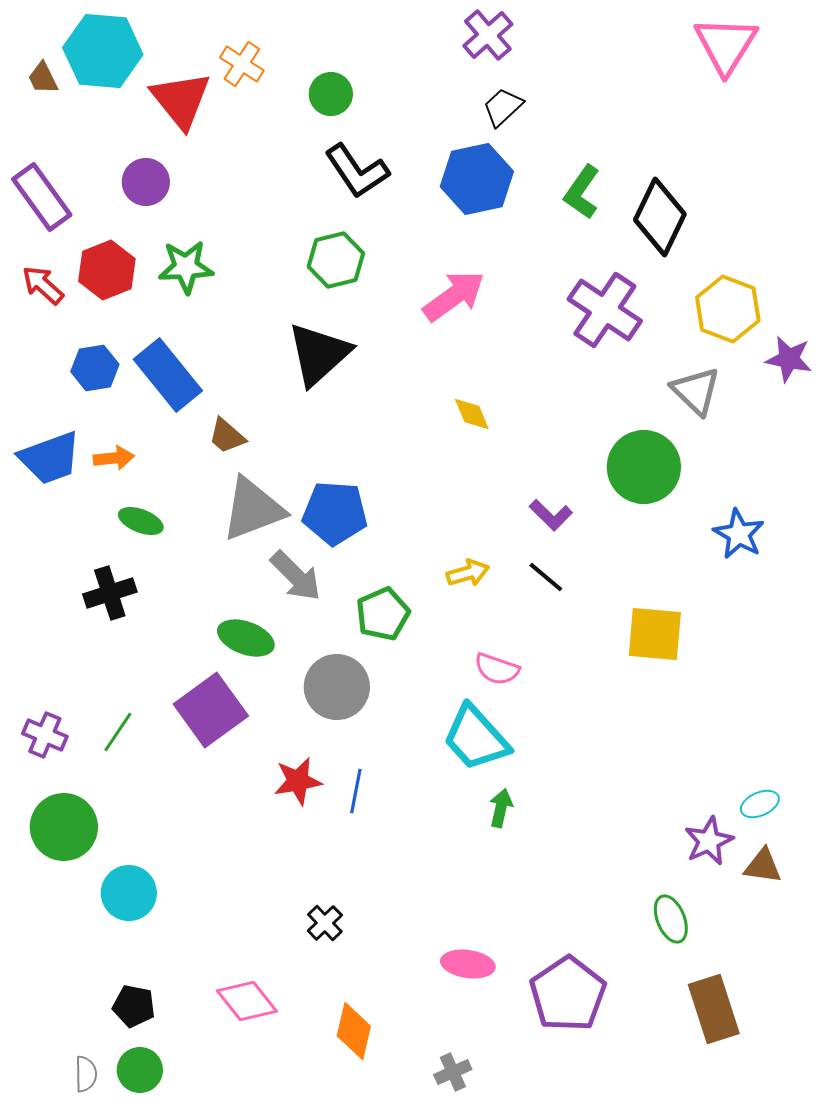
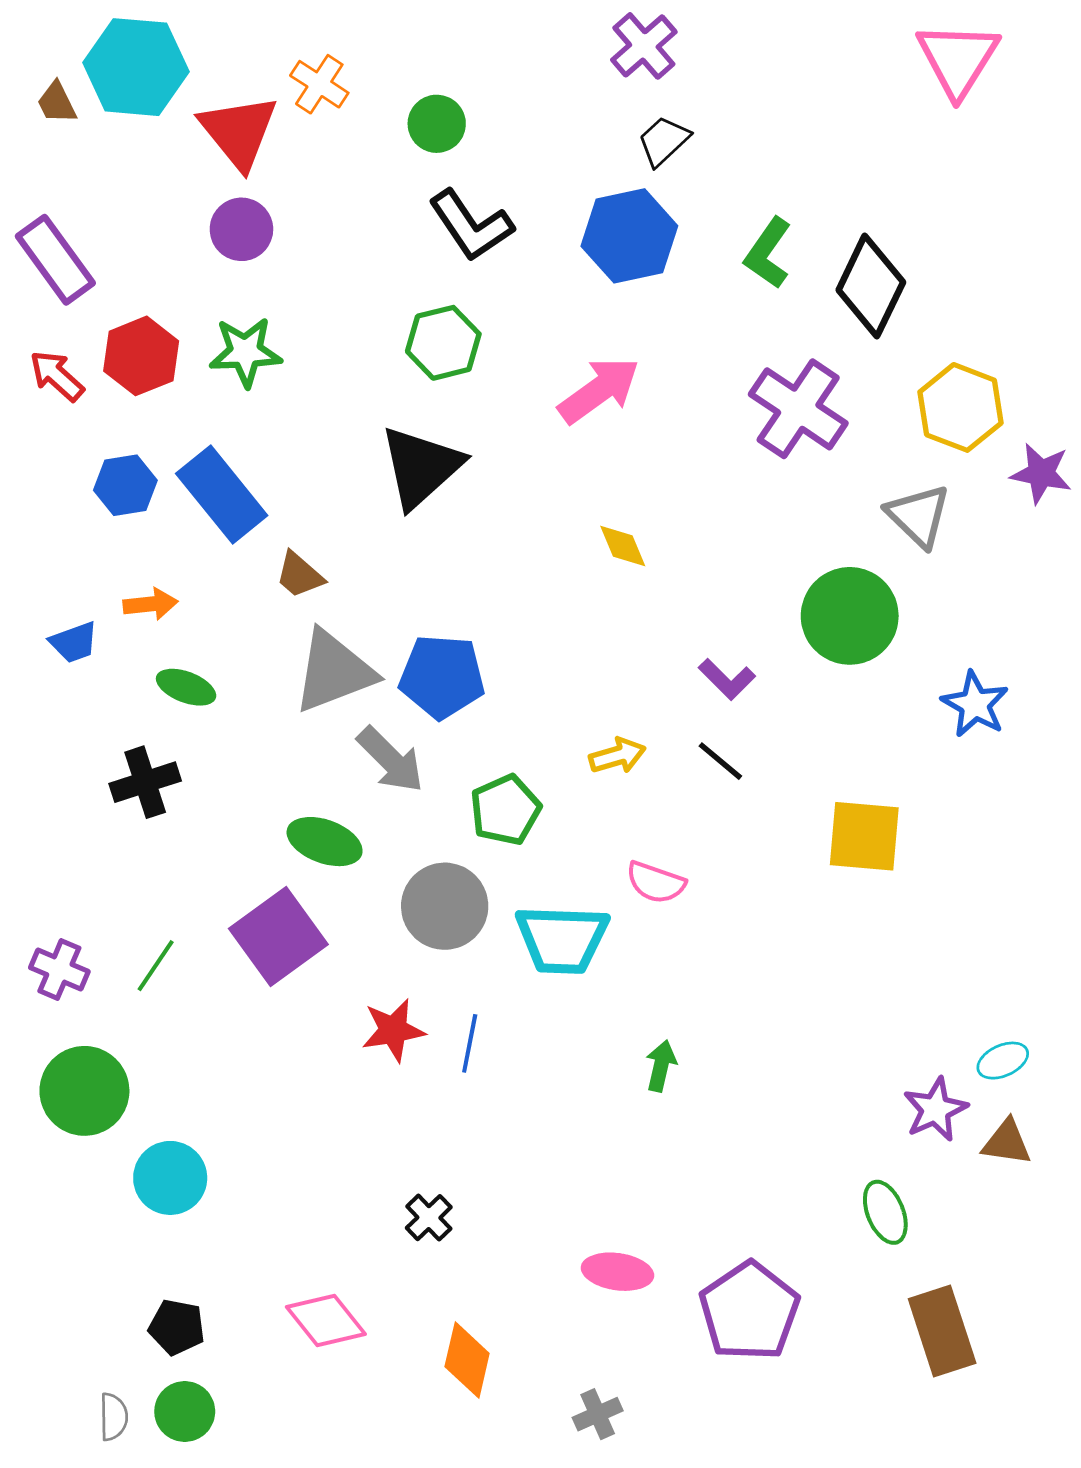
purple circle: (146, 182) -> (241, 229), moved
blue trapezoid: (50, 458) -> (74, 642), moved, size x0.6
cyan trapezoid: (476, 738) -> (562, 939), moved, turned -46

